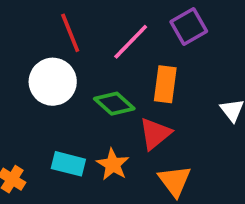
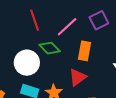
white circle: (53, 82) -> (27, 63), moved
green diamond: (114, 104) -> (50, 48), moved

